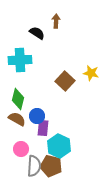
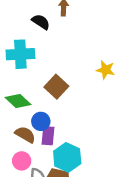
brown square: (65, 81) -> (56, 87), moved
green diamond: (18, 99) -> (18, 101), turned -60
brown semicircle: (17, 119) -> (25, 135), moved

